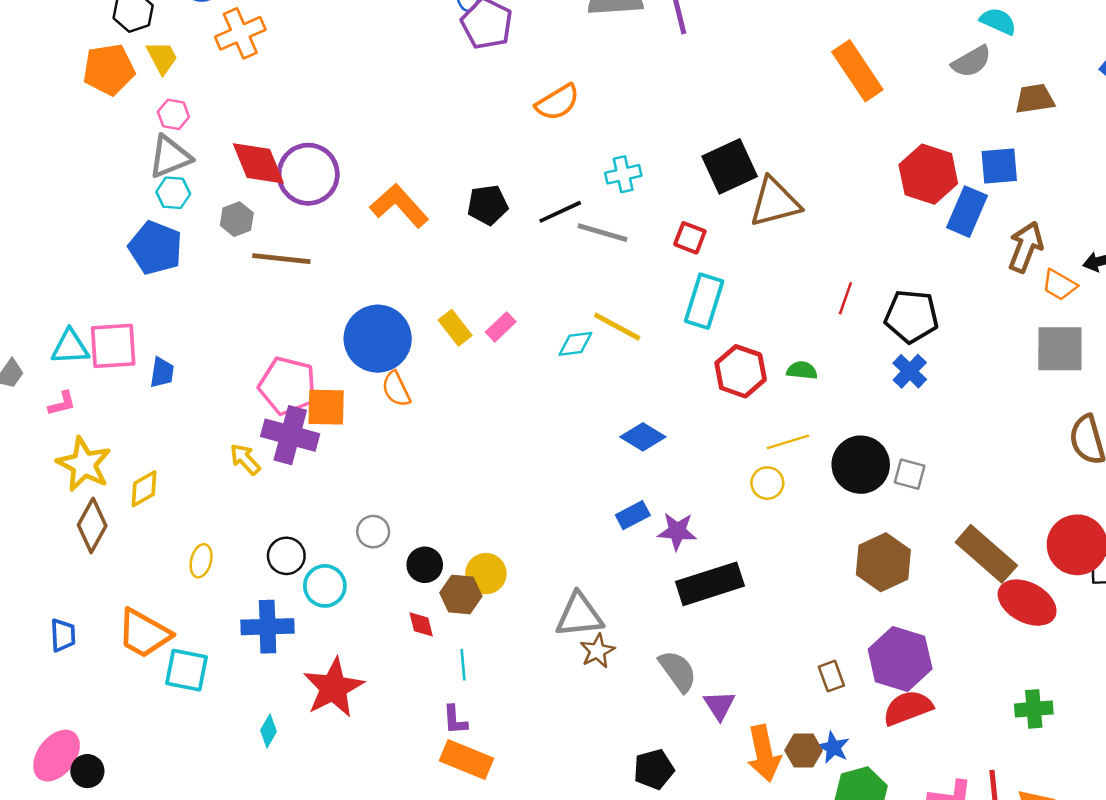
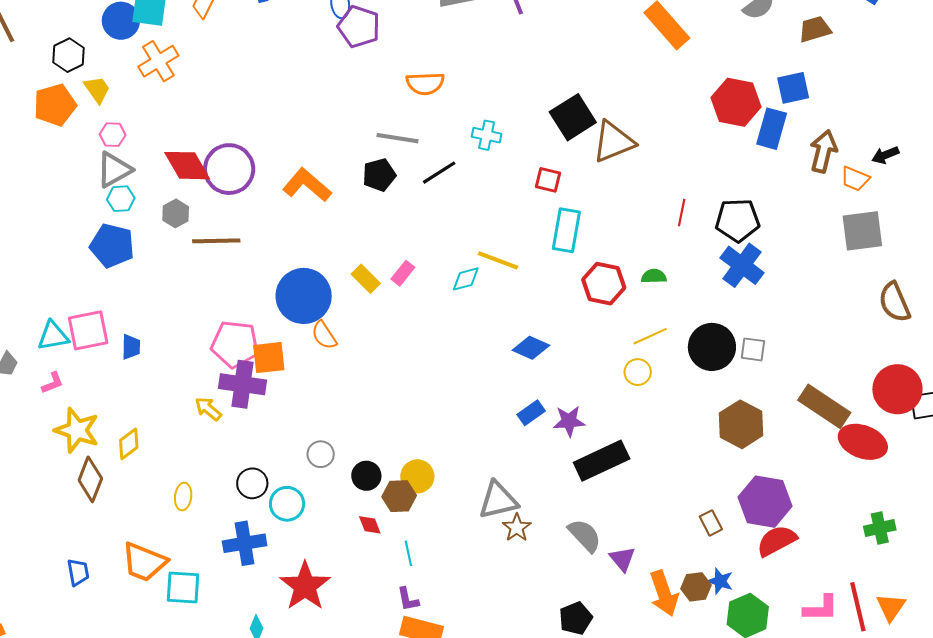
orange semicircle: (558, 102) -> (425, 83), turned 36
cyan cross: (623, 174) -> (487, 135), turned 32
gray line: (602, 233) -> (398, 138), moved
blue cross: (910, 371) -> (742, 265), size x1.5

